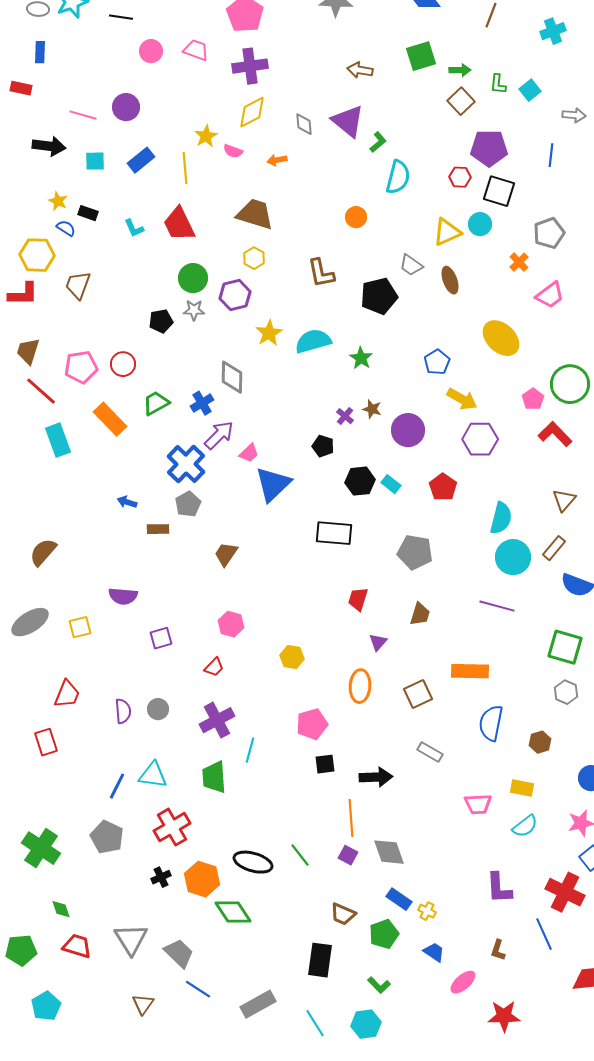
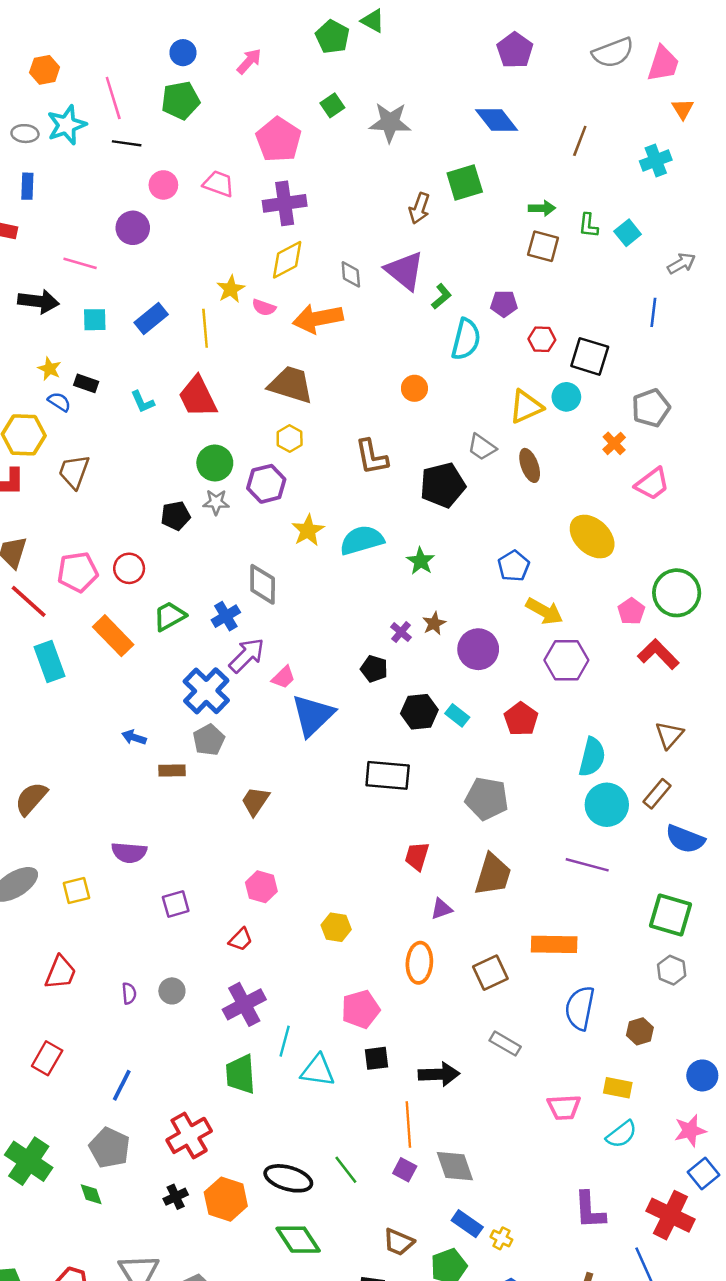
green square: (421, 56) -> (465, 183), moved
brown arrow: (360, 70) -> (419, 208), turned -80
brown square: (461, 101) -> (543, 246), turned -32
purple circle: (126, 107) -> (133, 228), moved
gray arrow: (574, 115) -> (682, 263), turned -35
purple pentagon: (489, 148) -> (504, 304), moved, size x0.6
orange arrow: (277, 160) -> (318, 318), size x2.0
brown star: (372, 409) -> (434, 623), turned 30
brown trapezoid: (420, 614) -> (493, 875), size x1.5
purple triangle: (378, 642) -> (441, 909), turned 30
purple semicircle: (123, 711) -> (129, 993), size x0.7
red rectangle: (46, 742) -> (47, 1058), moved, turned 48
cyan triangle: (153, 775) -> (318, 1071), moved
green diamond: (61, 909) -> (91, 1194), moved
green diamond: (233, 912) -> (298, 1240), moved

